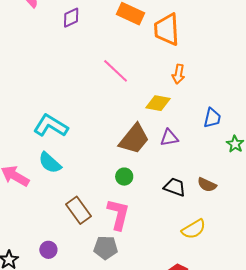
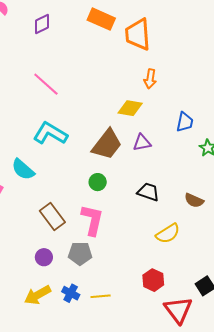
pink line: (116, 71) -> (46, 84), moved
cyan L-shape: (51, 126) -> (50, 133), moved
brown semicircle: (207, 185) -> (194, 200), moved
purple circle: (48, 250) -> (44, 257), moved

